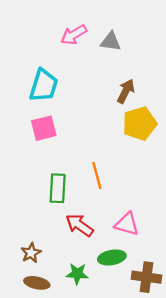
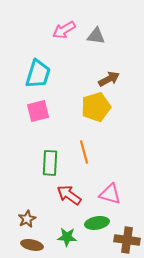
brown arrow: (126, 91) -> (109, 79), turned 35
yellow pentagon: (140, 124) -> (96, 107), moved

